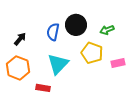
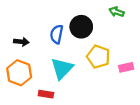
green arrow: (107, 30) -> (117, 12), moved, turned 40
black arrow: (20, 39) -> (21, 42), turned 56

